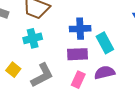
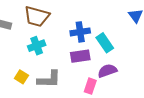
gray L-shape: (42, 75) -> (49, 79), turned 35
pink rectangle: (78, 80) -> (90, 86), moved

